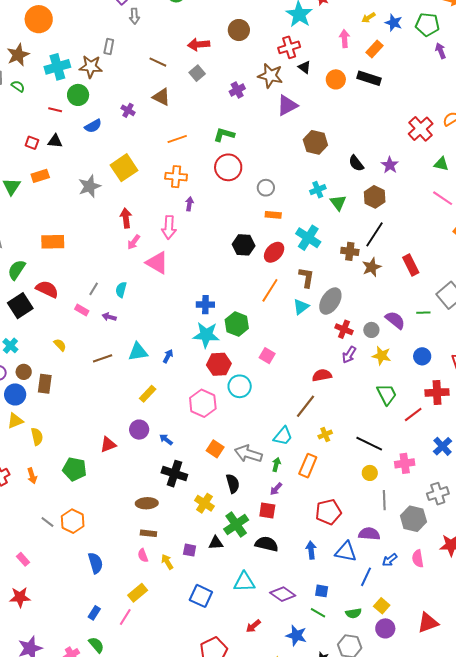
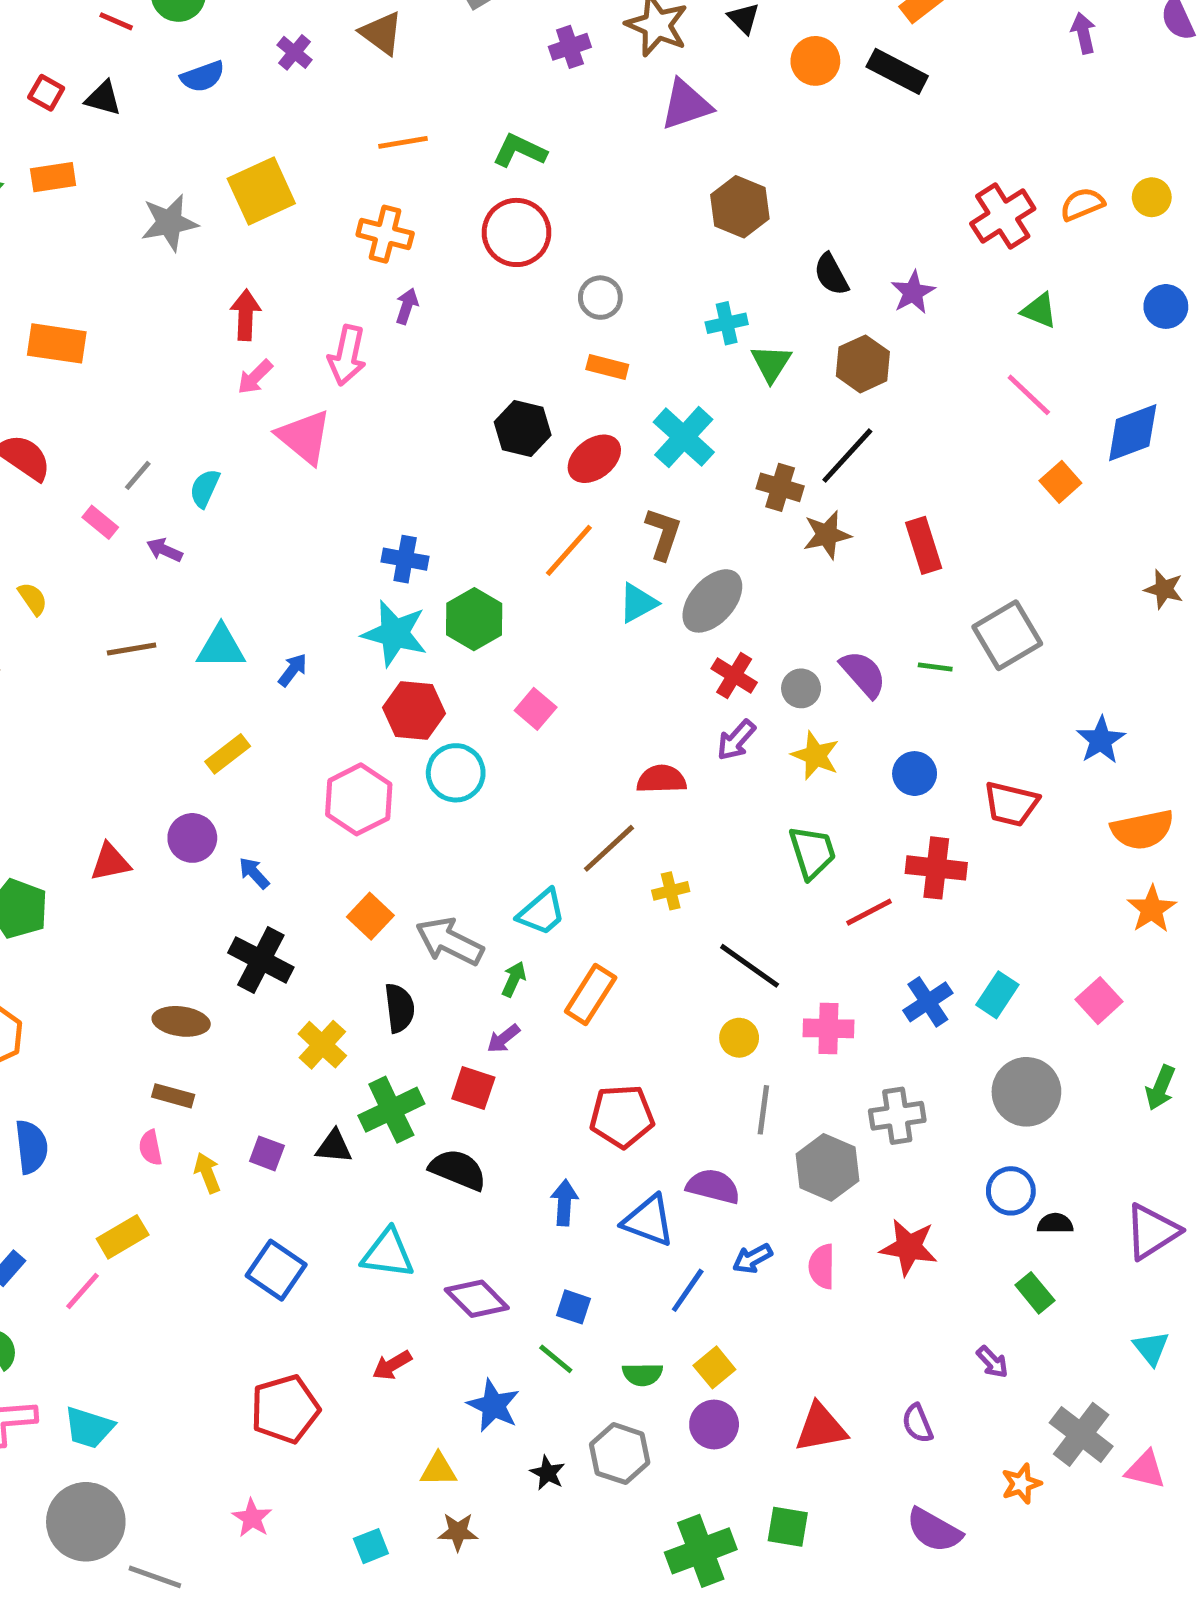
yellow cross: (325, 434) -> (671, 891), moved

